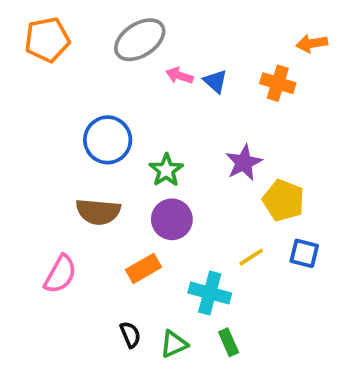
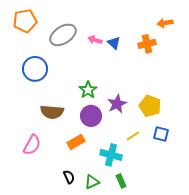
gray ellipse: (140, 40) -> (63, 35), moved
orange cross: (278, 83) -> (147, 44), turned -30
blue circle: (108, 140) -> (35, 69), moved
purple star: (244, 163) -> (117, 104), moved

